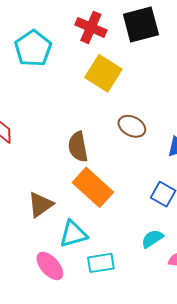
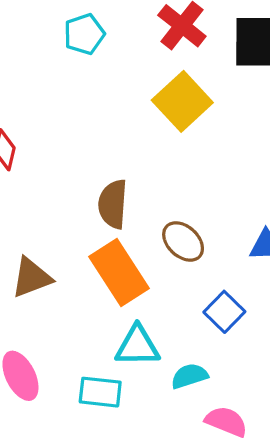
cyan pentagon: (33, 48) -> (84, 34), size x0.7
brown ellipse: (132, 126) -> (183, 241), moved
cyan triangle: (73, 234) -> (137, 346), moved

